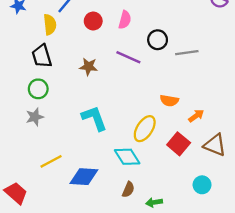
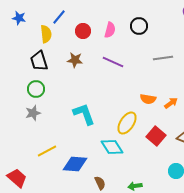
black circle: (158, 40) -> (139, 26), moved
brown star: (89, 67) -> (75, 60), moved
orange arrow: (196, 116) -> (171, 103), moved
brown semicircle: (128, 189) -> (100, 183), moved, turned -48

